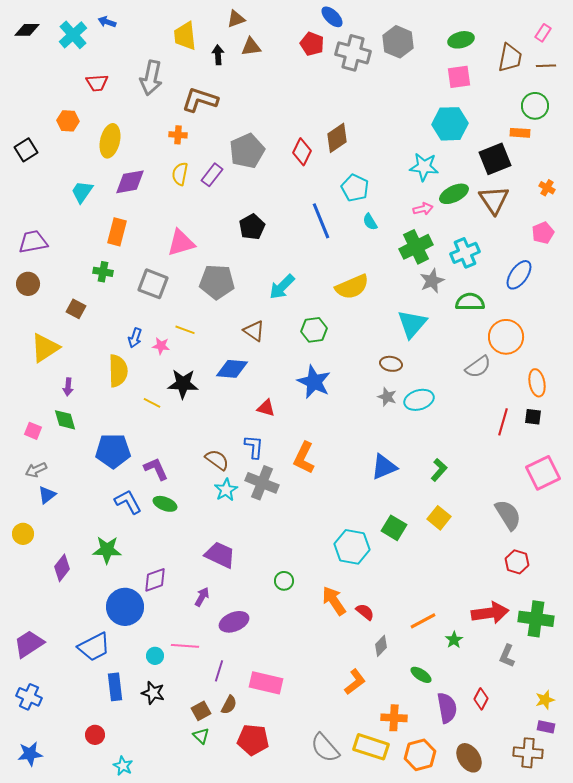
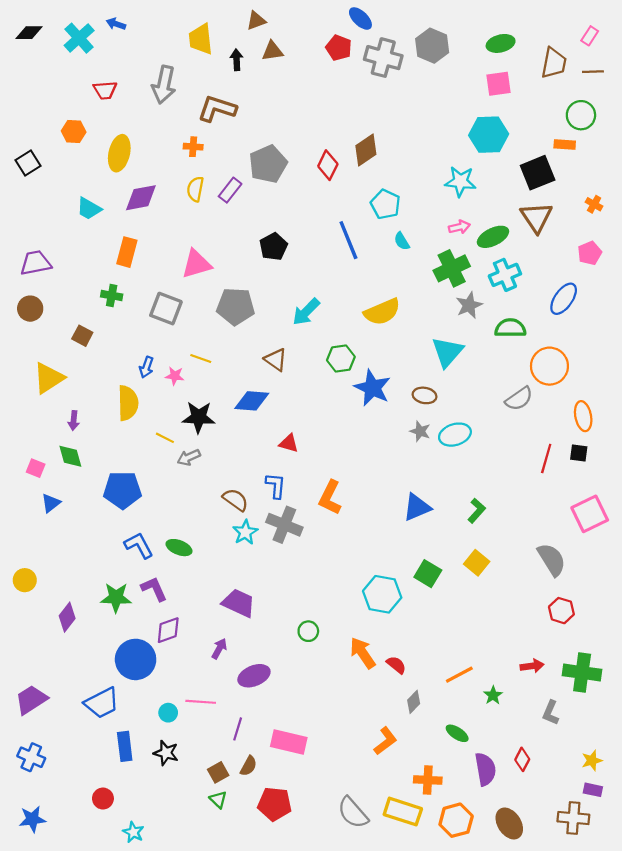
cyan trapezoid: (82, 192) -> (89, 209), turned -95
green ellipse: (454, 194) -> (493, 237), moved
blue star: (314, 382) -> (372, 388), moved
purple L-shape: (156, 469) -> (154, 589), moved
gray arrow: (36, 470) -> (189, 457), moved
blue triangle: (47, 495) -> (51, 503), moved
red arrow: (490, 613) -> (532, 666), size x0.6

